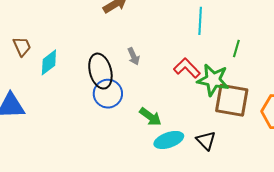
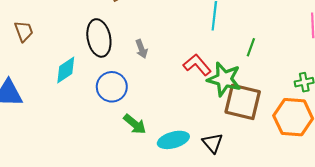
cyan diamond: (49, 62) -> (66, 70), moved
black ellipse: (100, 71) -> (99, 38), moved
green arrow: (150, 117) -> (135, 124), moved

